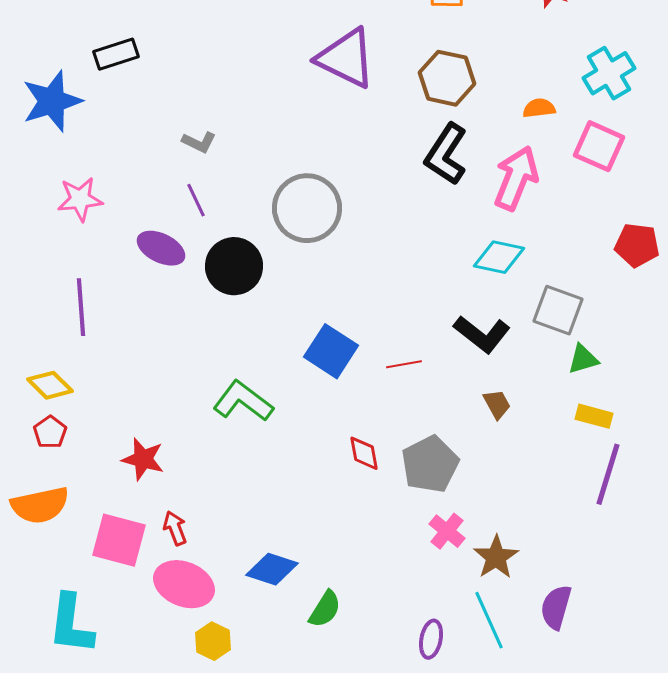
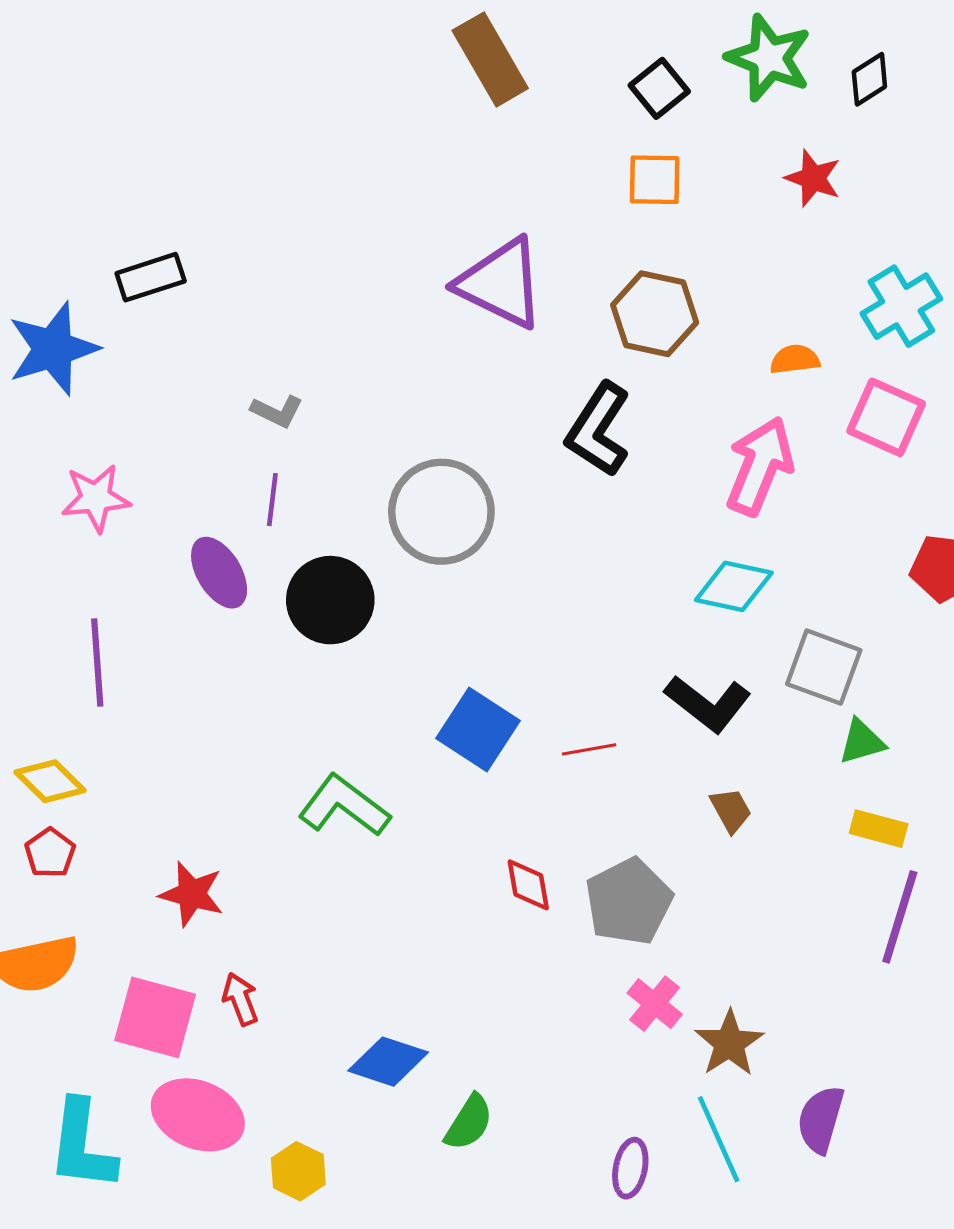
black L-shape: (446, 154) -> (598, 429), moved
purple line: (196, 200) -> (272, 500), turned 32
purple ellipse: (161, 248) -> (219, 573), turned 33
pink ellipse: (184, 584) -> (198, 1115), moved

